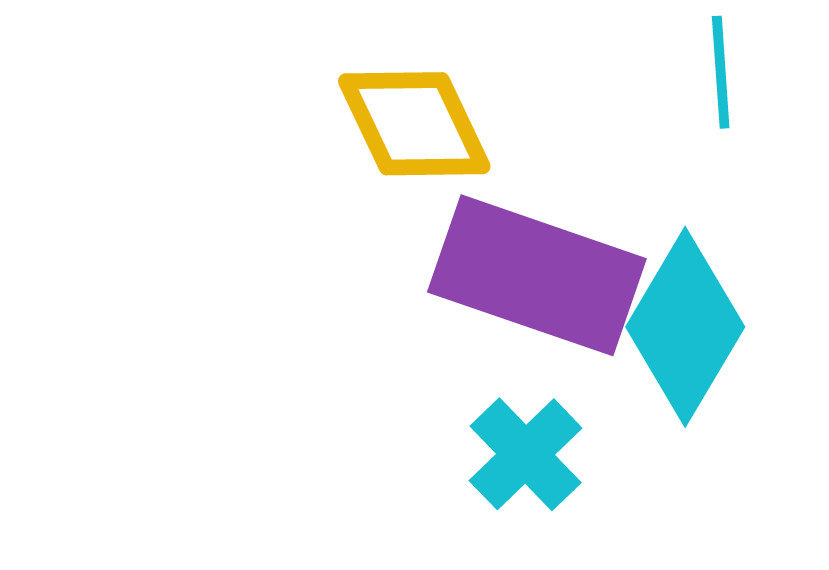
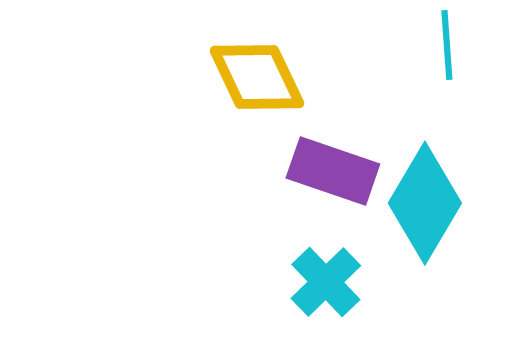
purple rectangle: (537, 275) -> (333, 171), size x0.7

